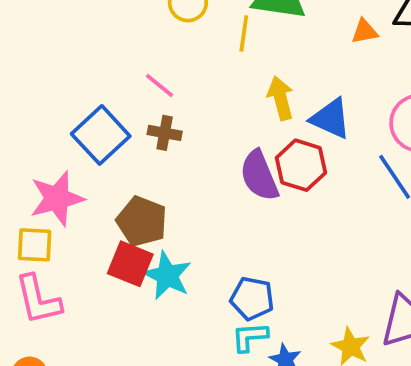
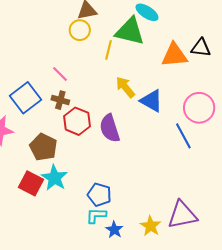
orange triangle: (364, 31) -> (174, 55), size x1.8
yellow arrow: (281, 98) -> (125, 87), turned -30
red hexagon: (301, 165) -> (77, 121), moved
red square: (130, 264) -> (31, 183), moved

